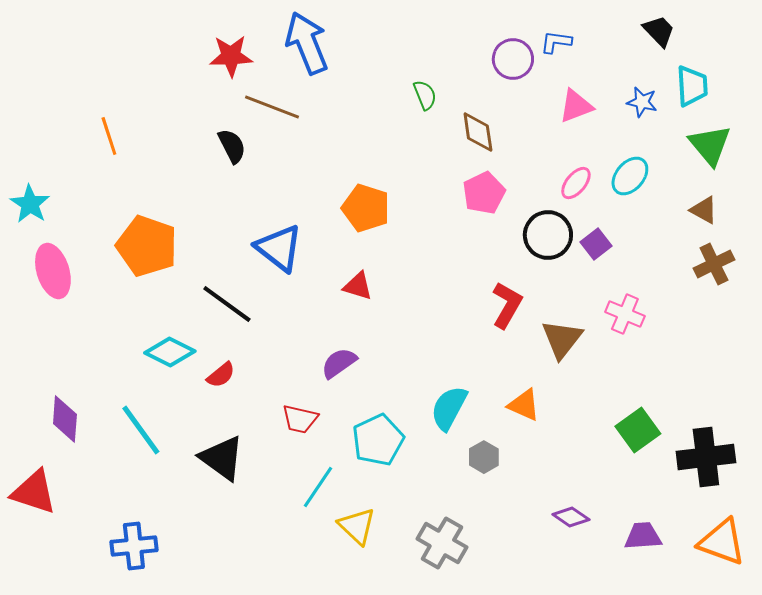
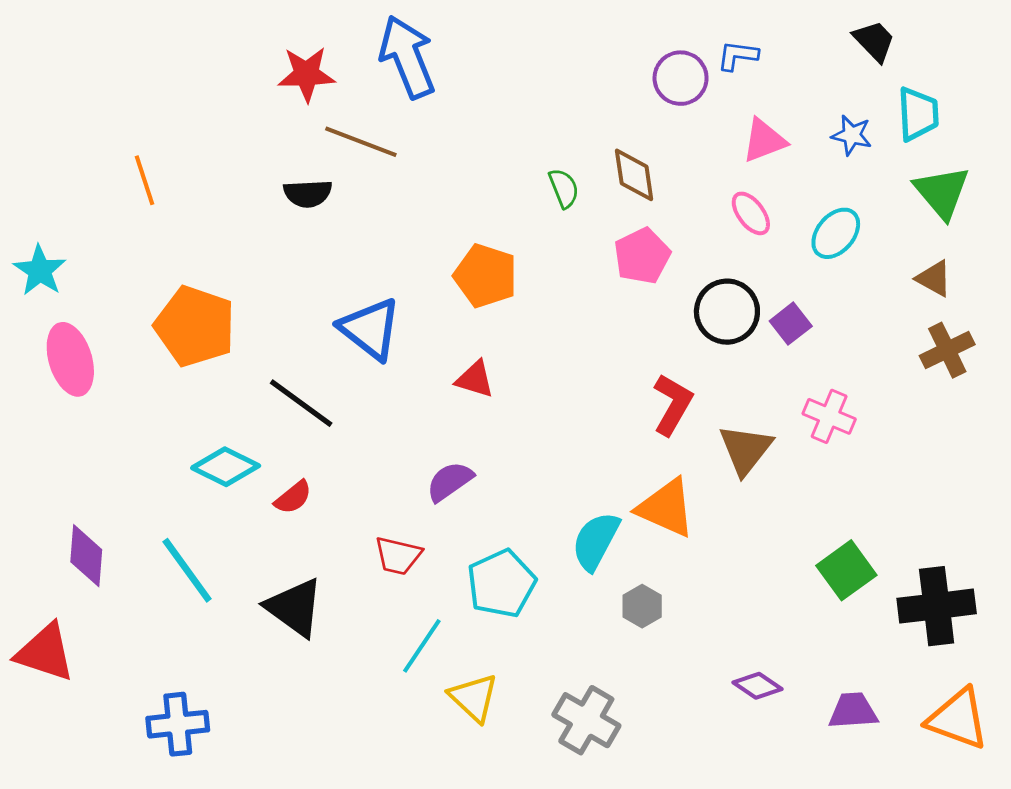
green semicircle: (425, 95) -> (564, 188), moved
black semicircle: (232, 146) -> (308, 194), turned 114
pink ellipse: (576, 183) -> (751, 213), moved, turned -76
orange triangle: (524, 405) -> (666, 508), moved, size x1.4

